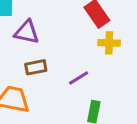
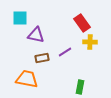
purple line: (79, 78) -> (65, 52), moved

